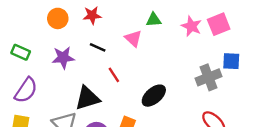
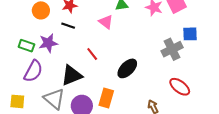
black line: (98, 47) -> (68, 26), moved
green rectangle: (21, 52) -> (26, 46), moved
purple semicircle: (26, 90) -> (33, 71), moved

